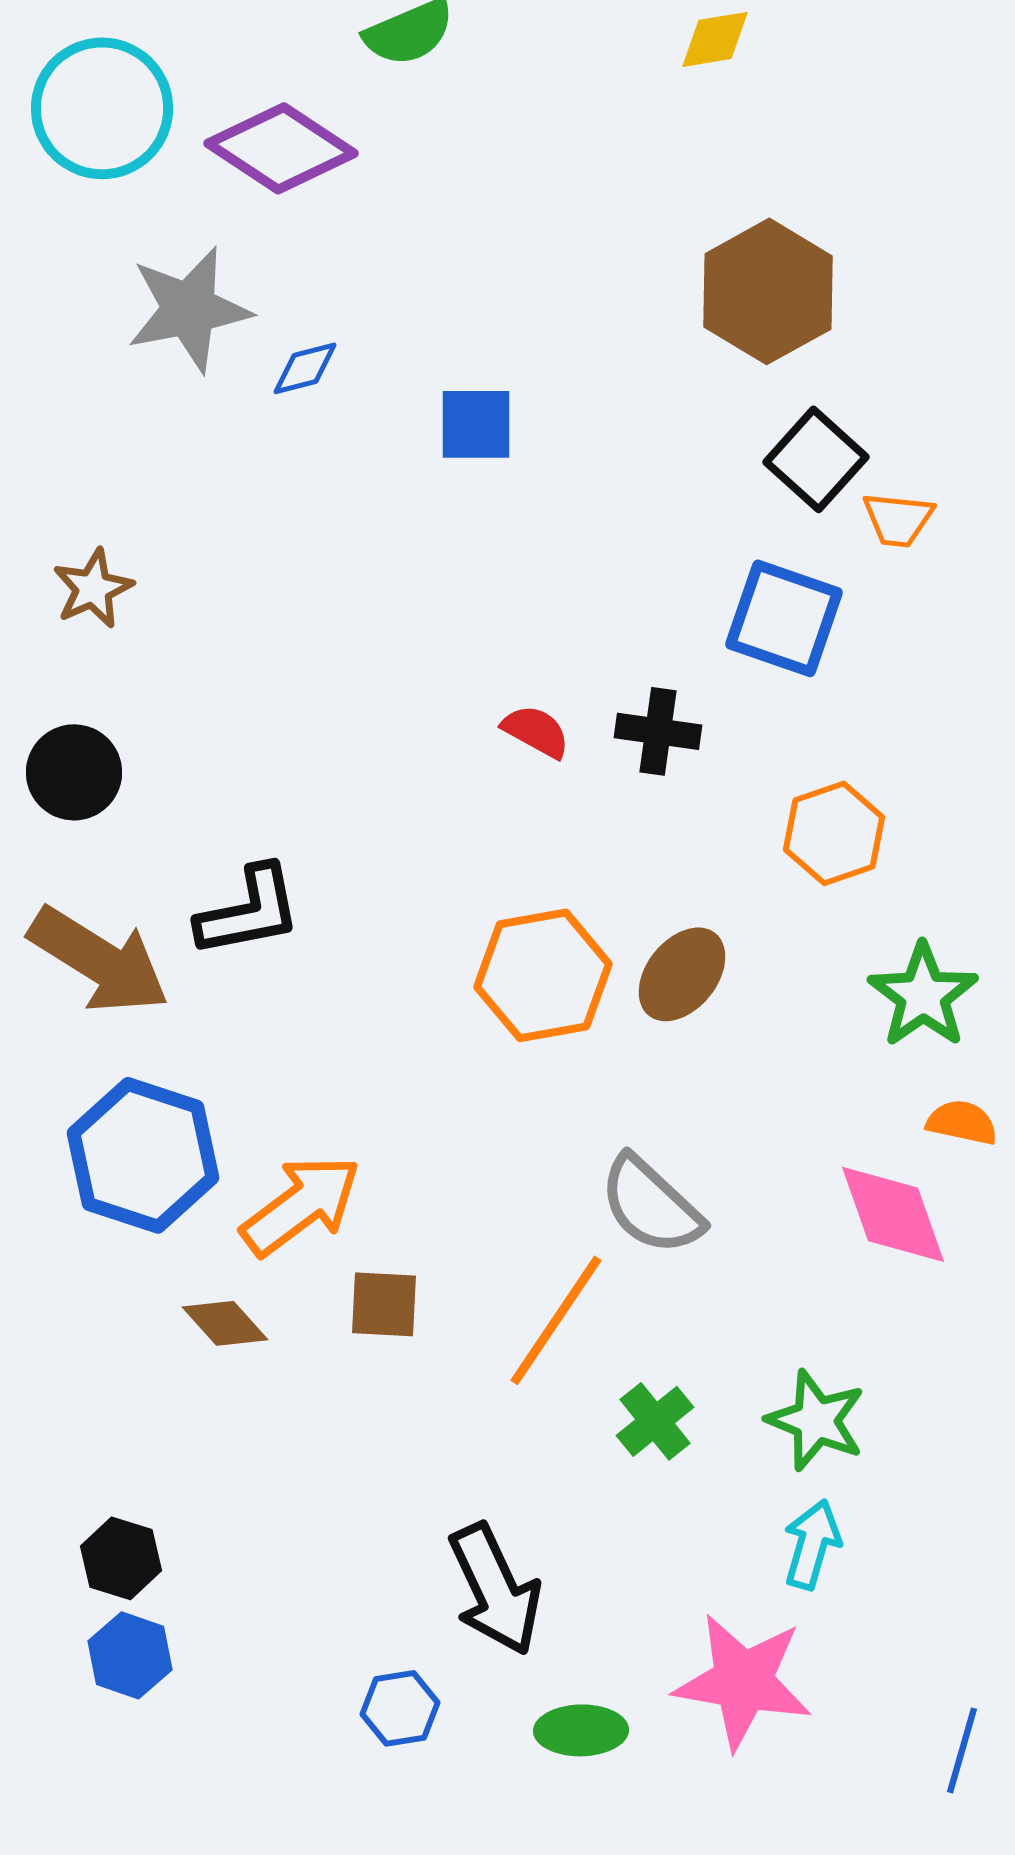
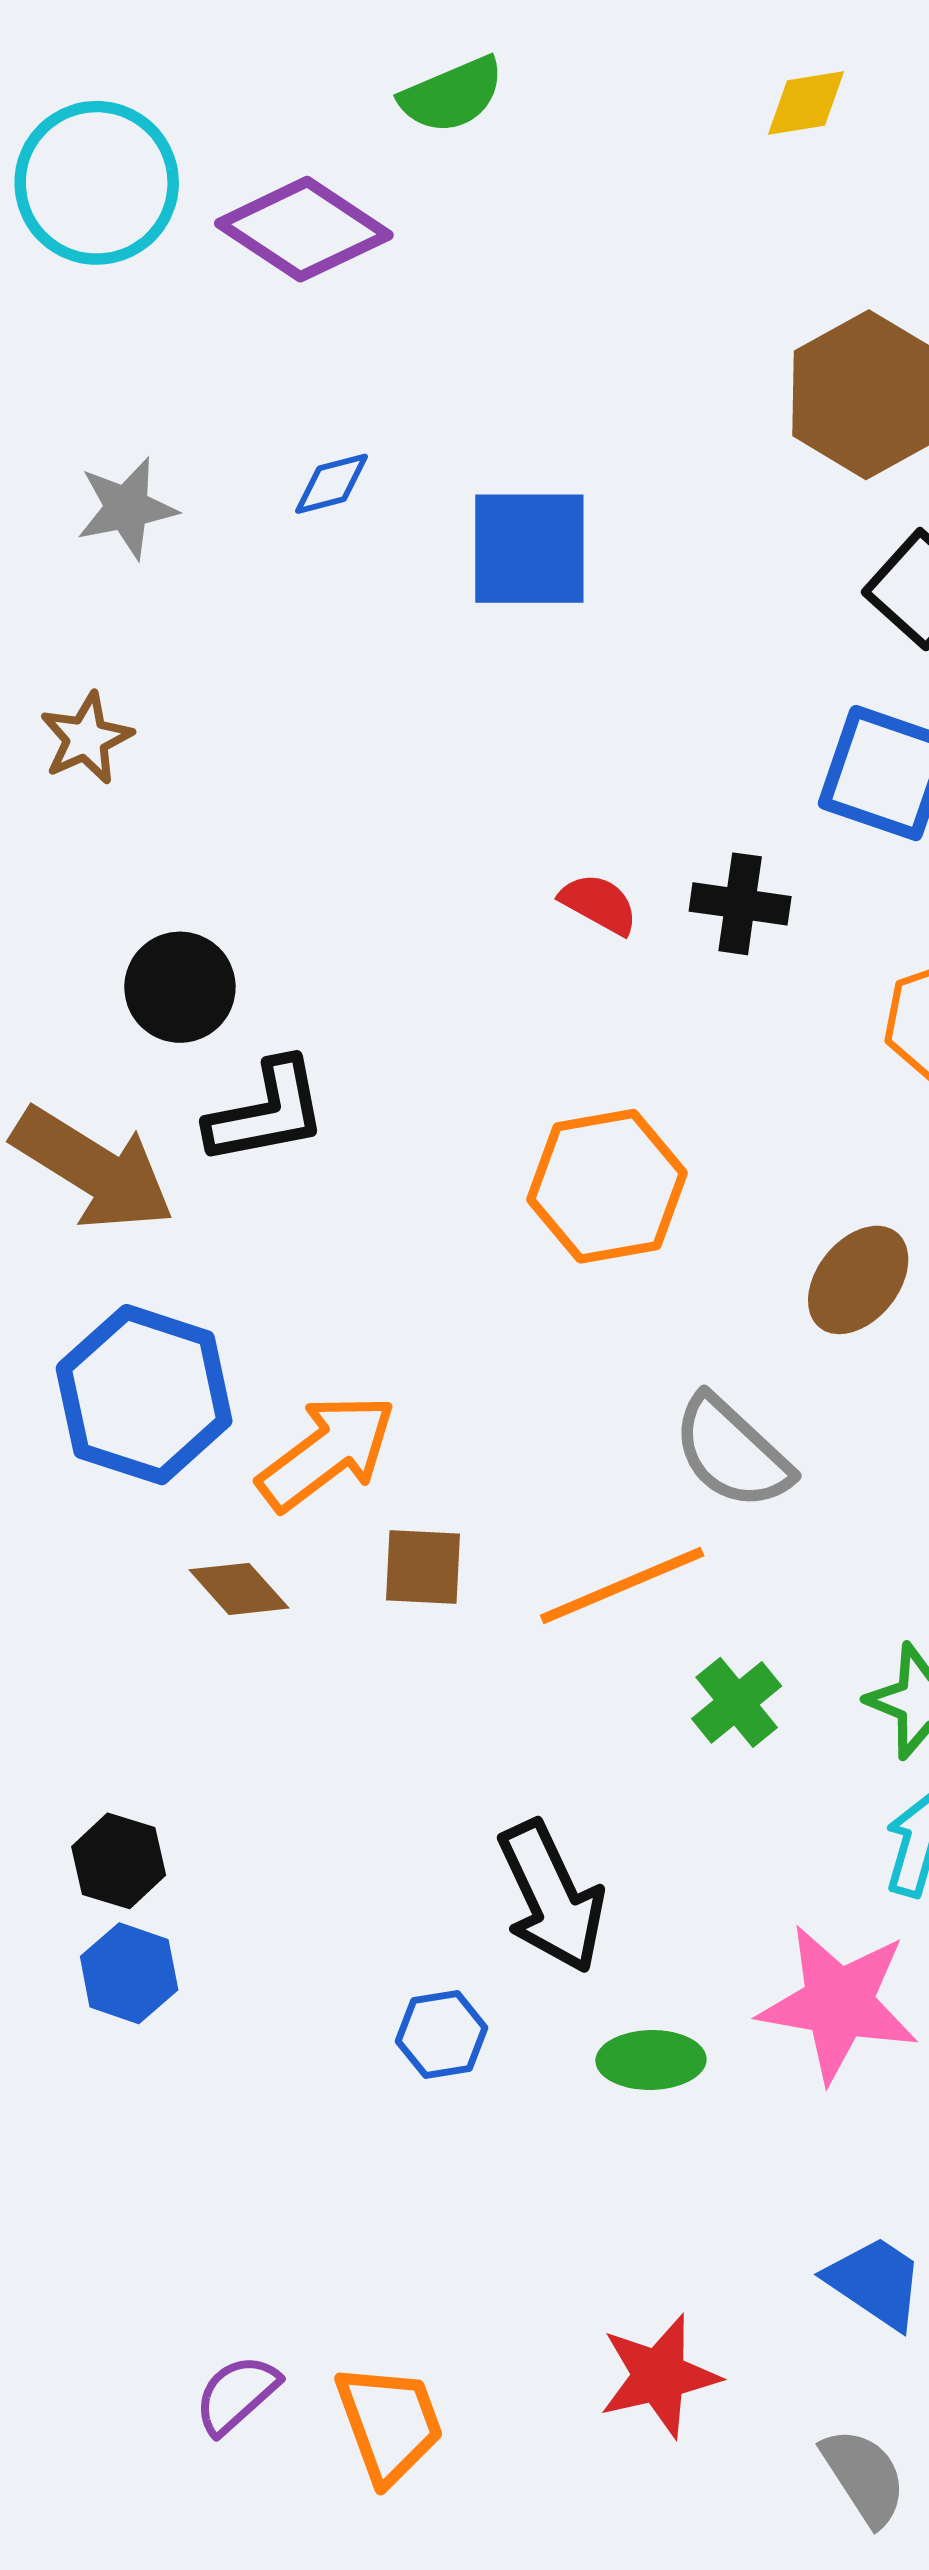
gray star: (189, 309) -> (127, 508), moved, size x0.7
blue square: (476, 424) -> (529, 549), size x1.4
black circle: (74, 772) -> (180, 987), moved
brown ellipse: (682, 974) -> (858, 1280), moved
orange line: (556, 1320) -> (622, 1586), turned 33

